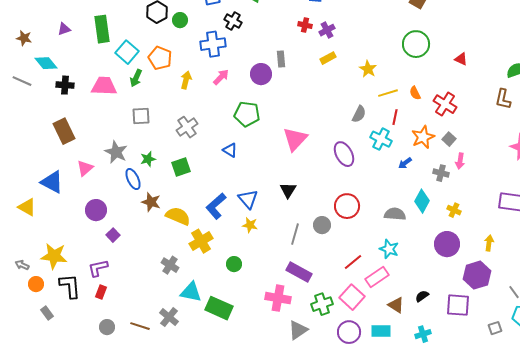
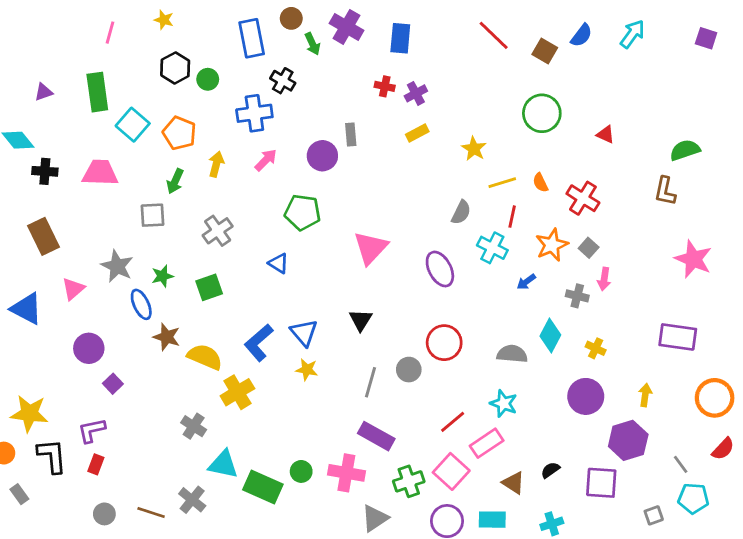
green arrow: (136, 78) -> (175, 181), moved
green circle: (234, 264) -> (301, 471), moved

